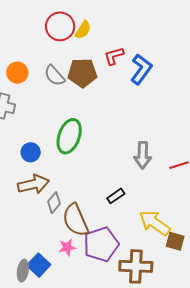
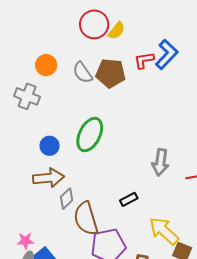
blue L-shape: (141, 69) -> (167, 54), moved
pink star: (67, 247) -> (25, 241), moved

